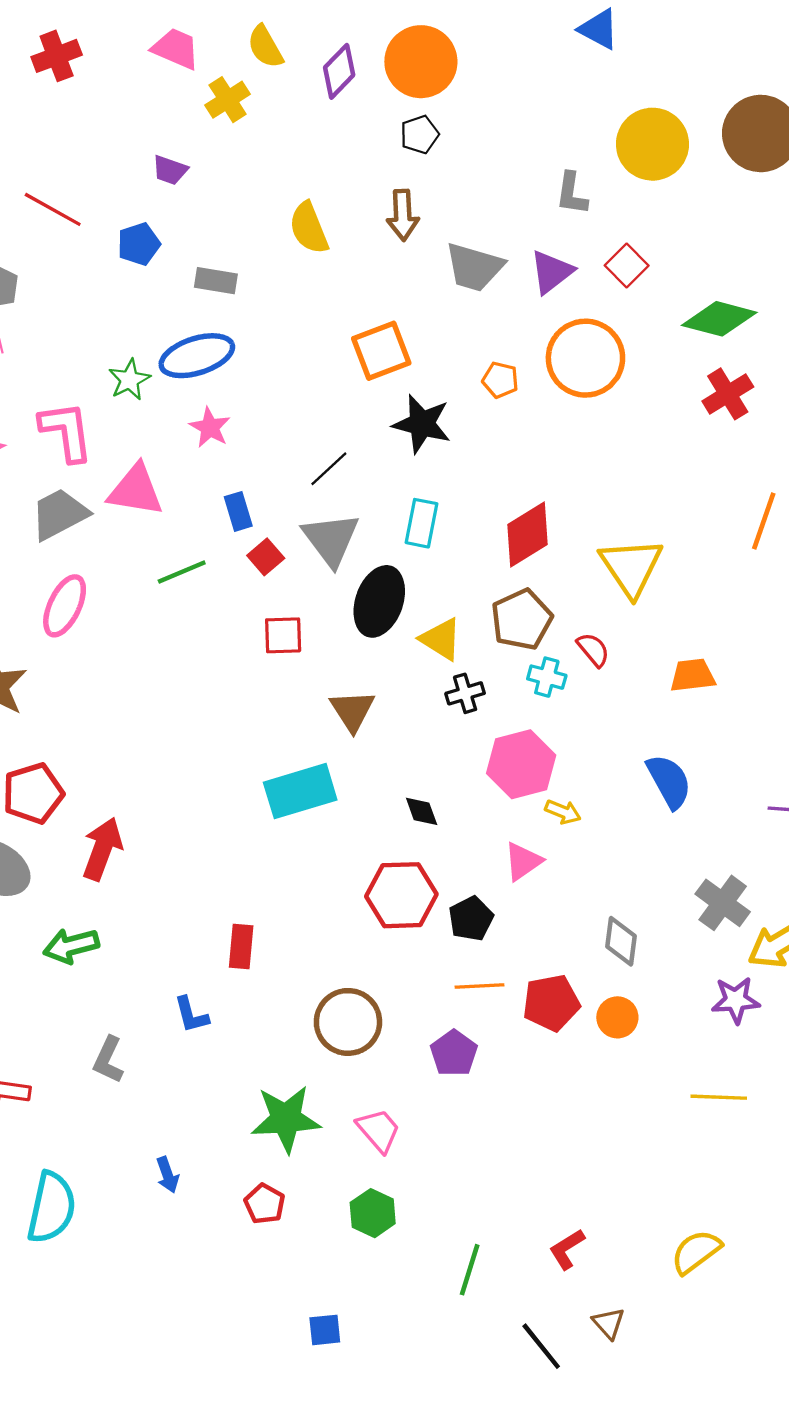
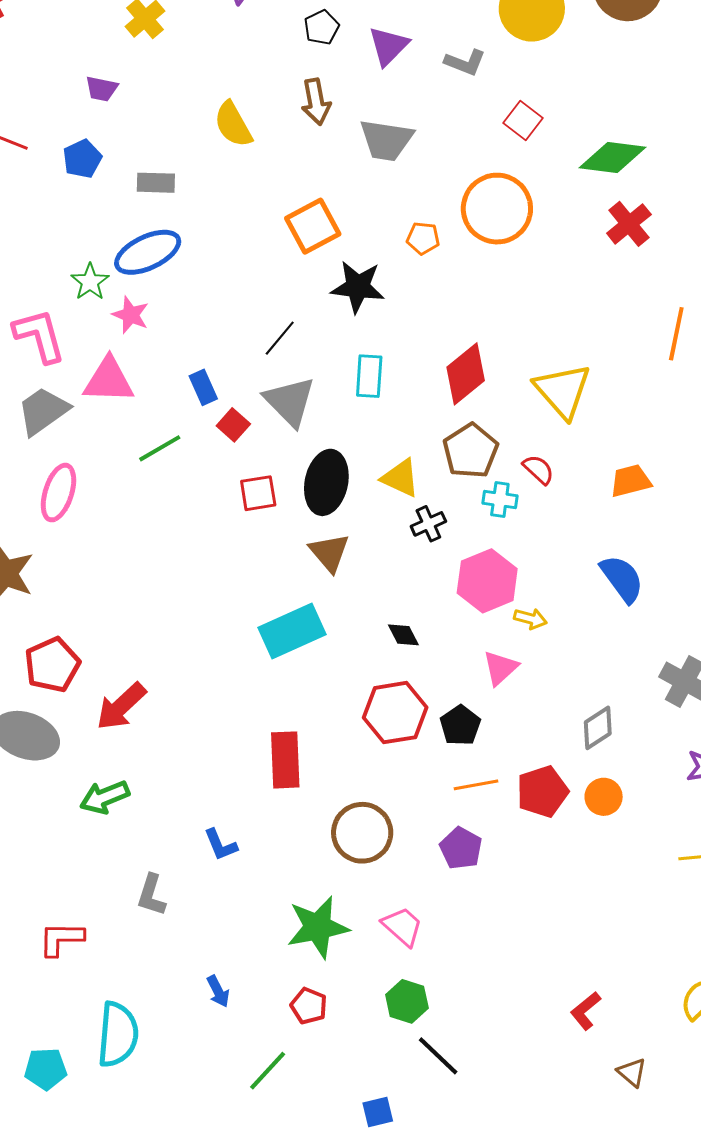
gray L-shape: (572, 194) -> (465, 62), turned -69
purple triangle: (552, 272) -> (388, 46), moved
pink star: (210, 427) -> (130, 315), moved
black ellipse: (379, 601) -> (326, 482), moved
red arrow: (102, 849) -> (121, 706), turned -146
gray diamond: (621, 941) -> (598, 728), turned 57
red rectangle: (241, 947) -> (285, 760), moved, size x1.4
green line: (470, 1270) -> (268, 1071), moved, turned 33
black line: (541, 1346) -> (438, 1056), moved

